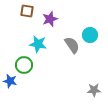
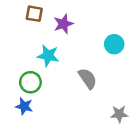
gray semicircle: (72, 45) -> (88, 78), moved
blue star: (10, 81) -> (24, 106), moved

